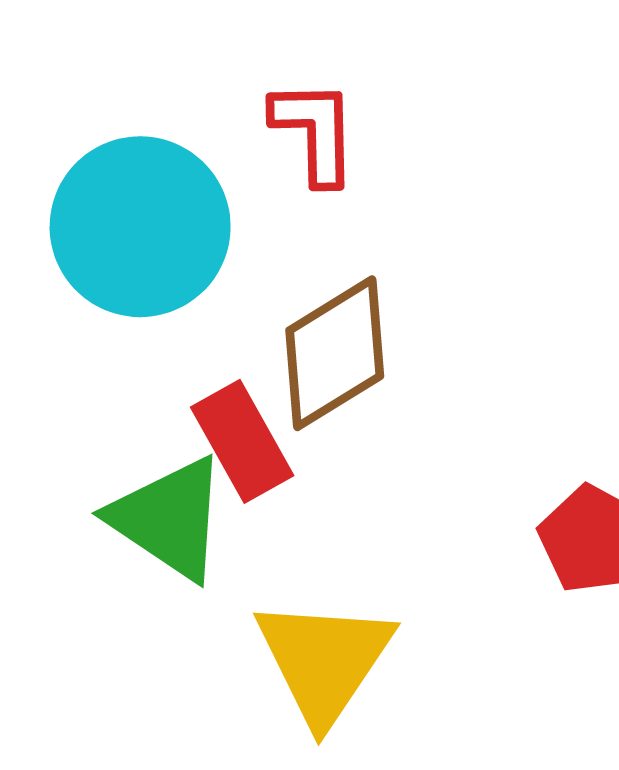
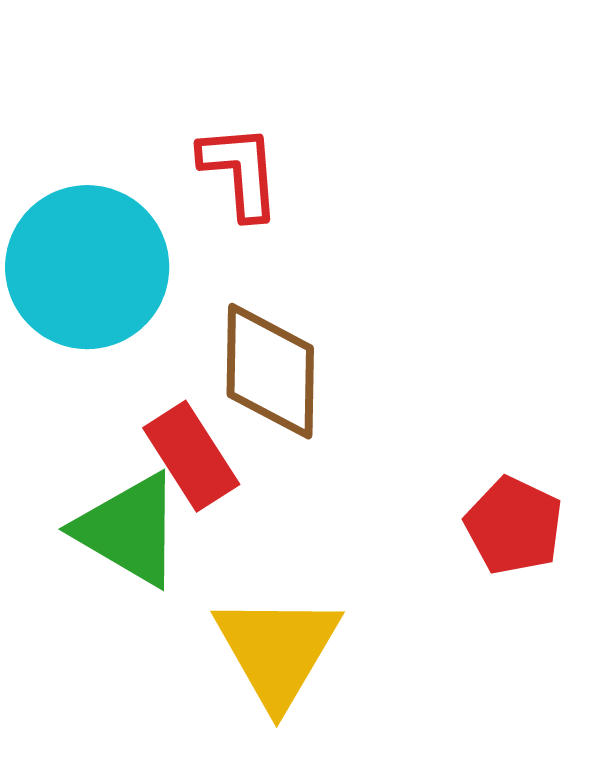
brown diamond: (335, 353) -> (270, 371), turned -54

